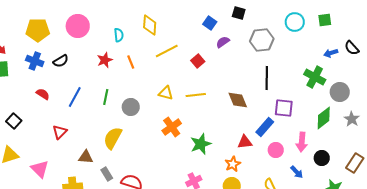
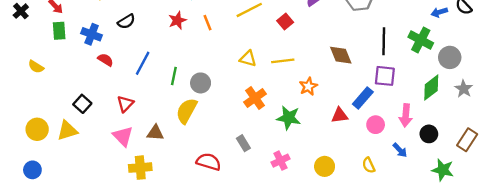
blue cross: (35, 61) -> (92, 34), moved
black line: (267, 78) -> (384, 41), moved
green line: (106, 97) -> (174, 76), moved
brown diamond: (238, 100) -> (341, 55), moved
gray circle: (131, 107) -> (201, 83), moved
black square: (14, 121) -> (82, 104), moved
green star: (201, 144) -> (289, 118), turned 30
orange star: (233, 164) -> (308, 86), moved
pink triangle: (40, 169) -> (123, 136), moved
gray rectangle: (107, 174) -> (243, 143), moved

